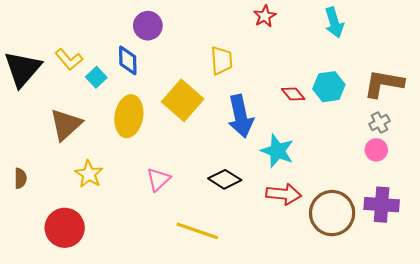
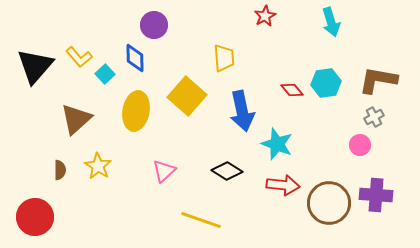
pink circle: (376, 150) -> (360, 145), moved
brown semicircle: (20, 178) -> (60, 170), moved
red circle: (65, 228) -> (35, 217), moved

